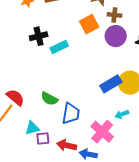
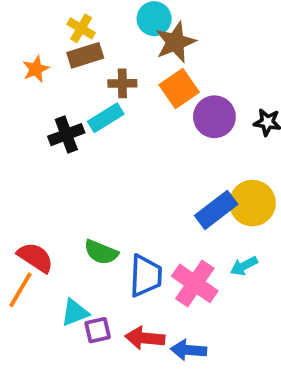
brown cross: (114, 15) -> (122, 83), moved
orange square: (89, 24) -> (179, 89), moved
cyan rectangle: (59, 47) -> (106, 118), moved
pink cross: (102, 132) -> (195, 283), moved

